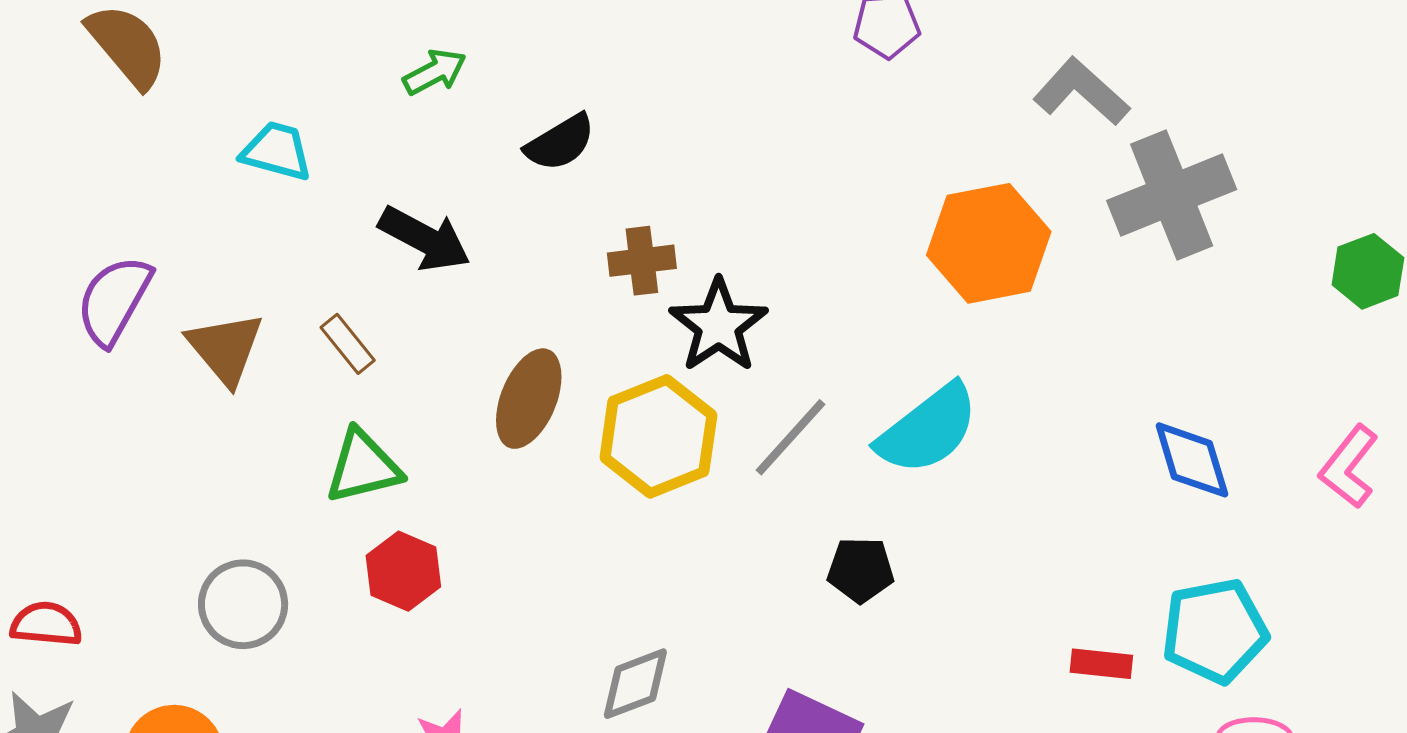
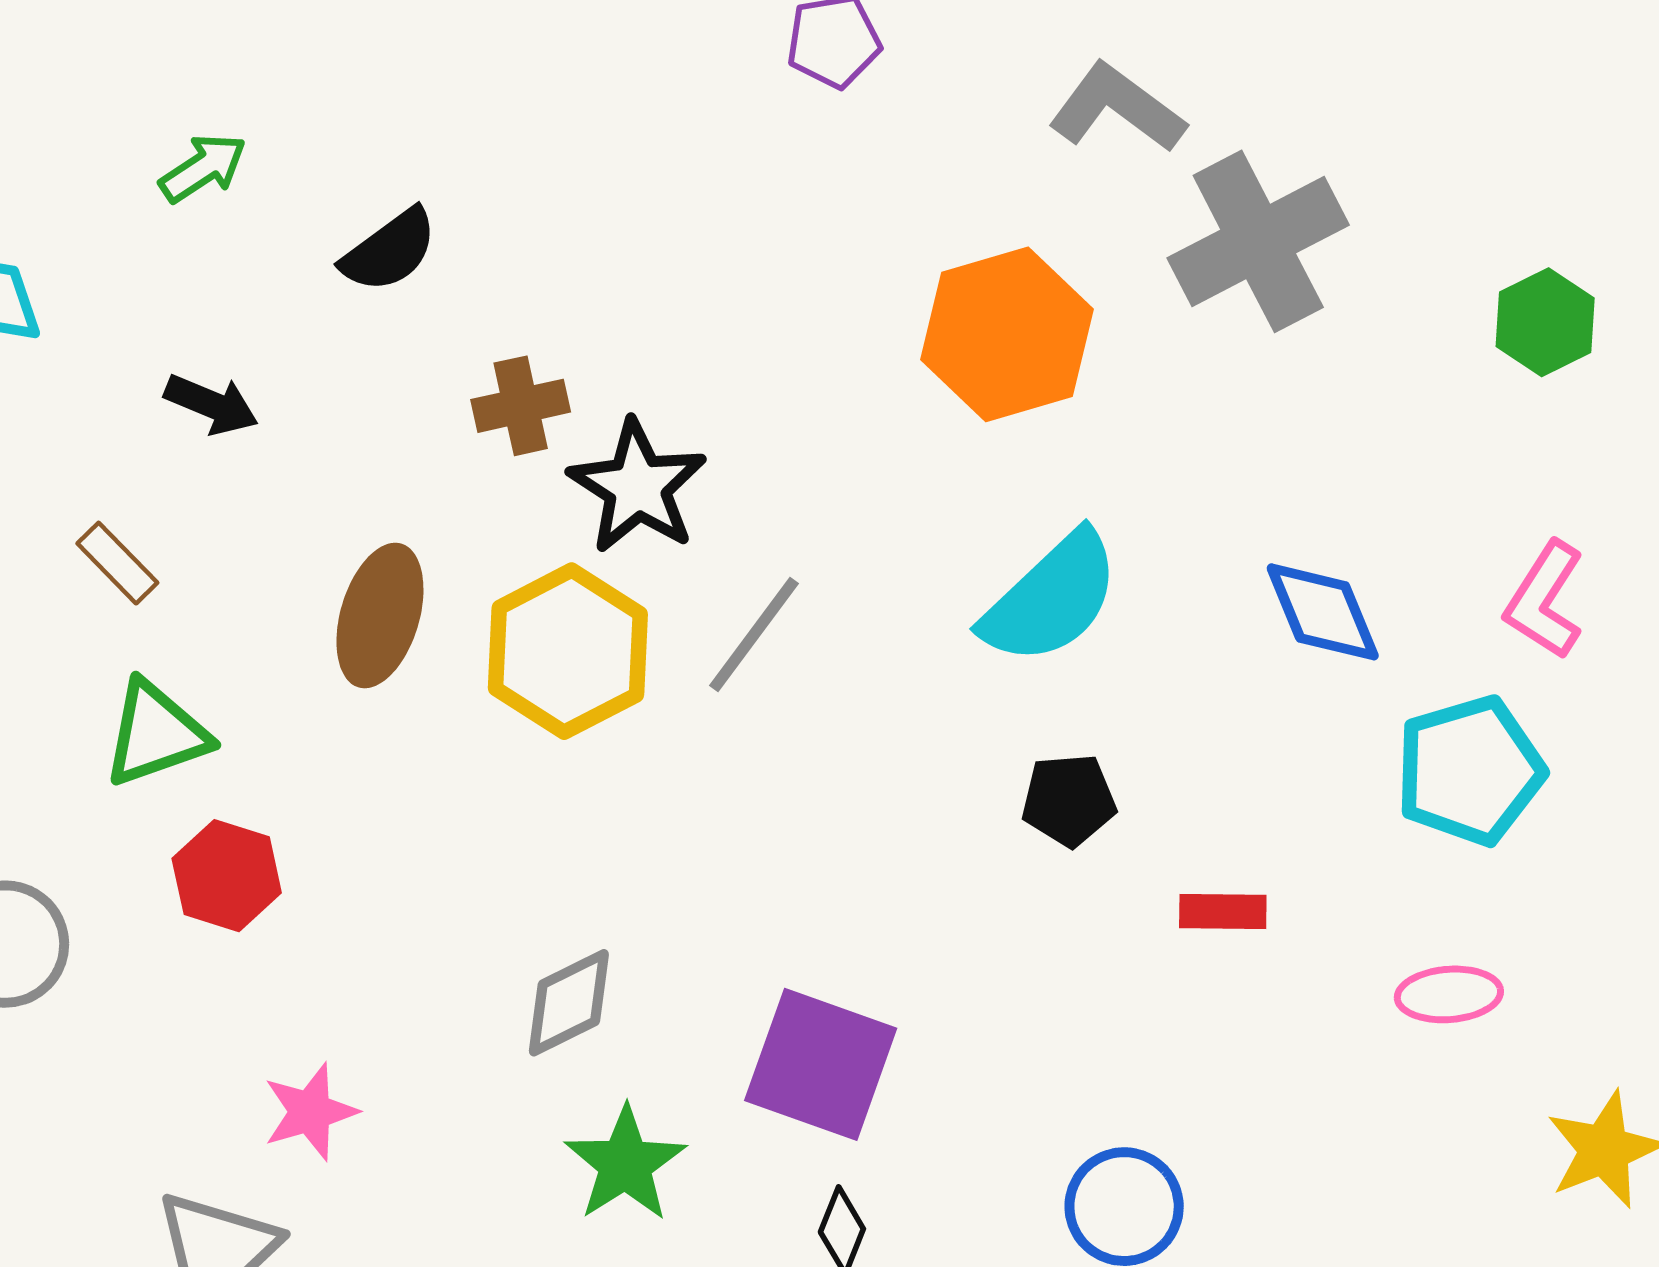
black arrow: (425, 239) -> (211, 404), size x0.7
cyan semicircle: (928, 429) -> (1051, 598), moved
black pentagon: (861, 570) -> (1069, 800), moved
cyan pentagon: (1215, 631) -> (1470, 771), moved

